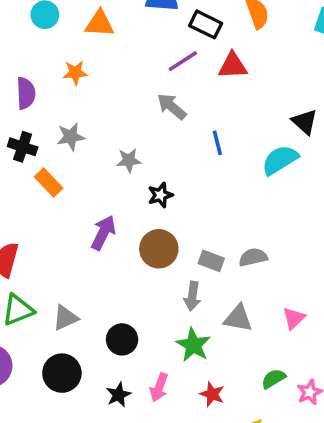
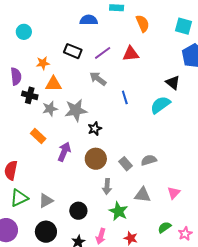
orange triangle: (100, 23) -> (54, 84), moved
black rectangle: (206, 24) -> (73, 51), moved
gray star: (71, 137) -> (50, 109), moved
black cross: (23, 147) -> (30, 95), moved
gray star: (129, 160) -> (76, 110), size x1.6
orange rectangle: (49, 182) -> (38, 136), moved
gray rectangle: (211, 261) -> (126, 164), turned 32
gray arrow: (192, 296) -> (107, 187), moved

